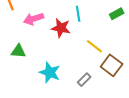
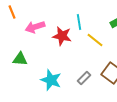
yellow line: (94, 46) -> (95, 40), moved
gray rectangle: (84, 80) -> (84, 78), moved

